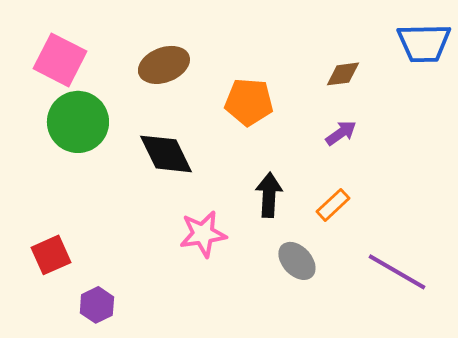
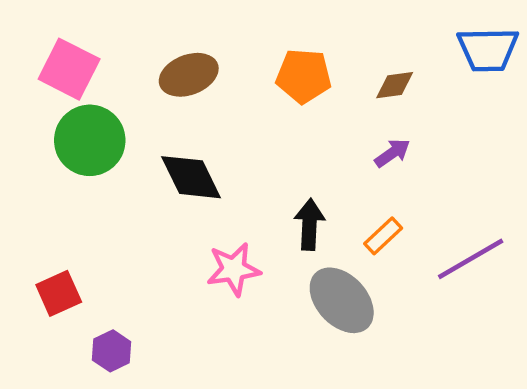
orange pentagon: (249, 102) -> (304, 76), moved
gray ellipse: (297, 261) -> (342, 300), size x1.5
purple line: (397, 272) -> (471, 259), moved, turned -60

